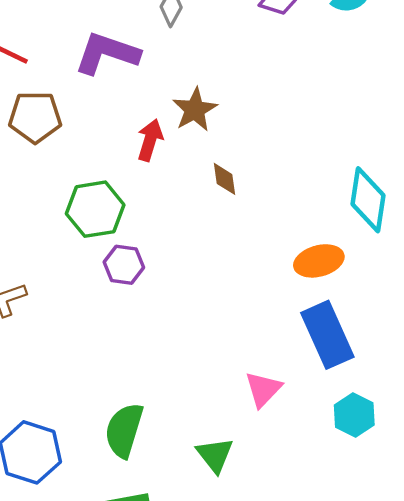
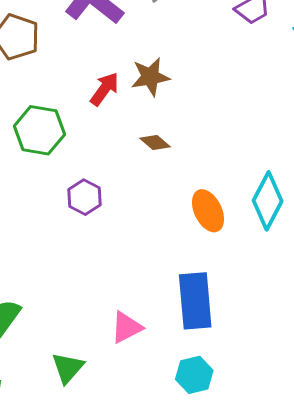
brown diamond: (225, 179) -> (155, 143), turned -60
orange ellipse: (319, 261) -> (208, 211), moved, turned 60
purple hexagon: (124, 265) -> (84, 197), moved

